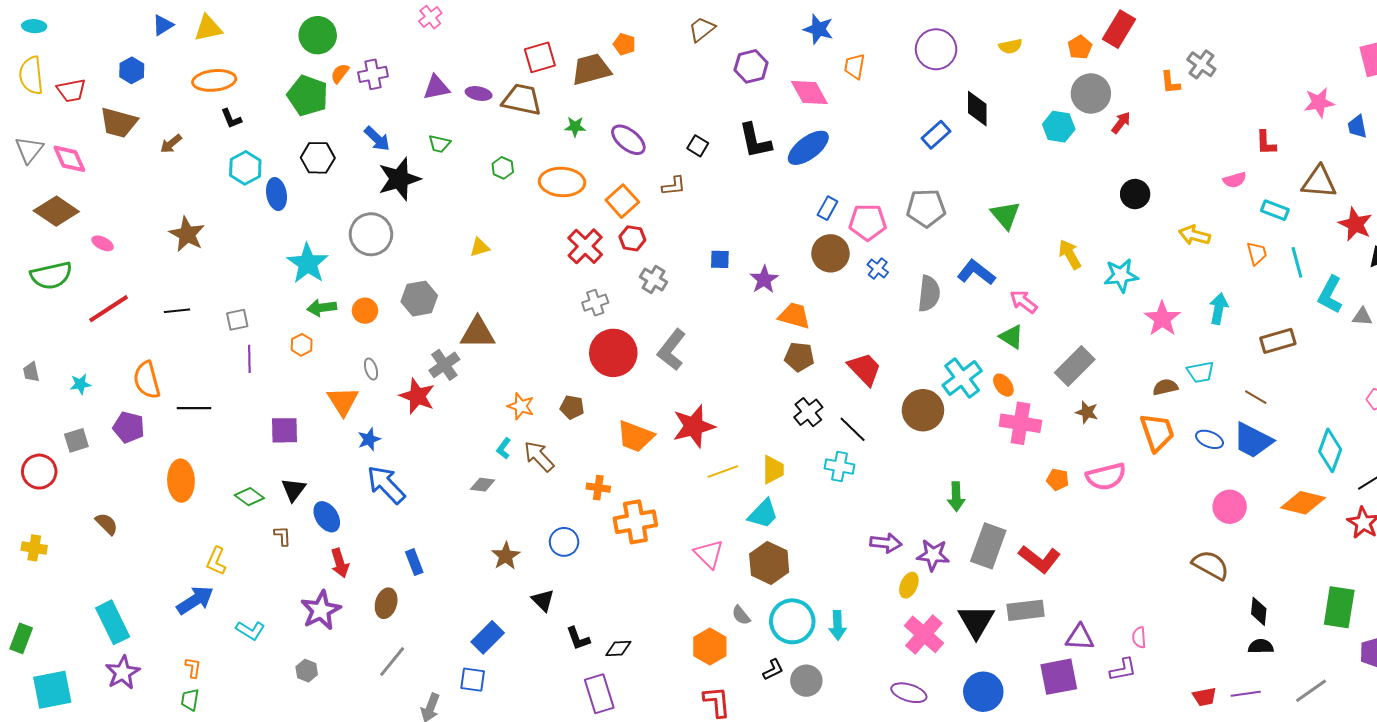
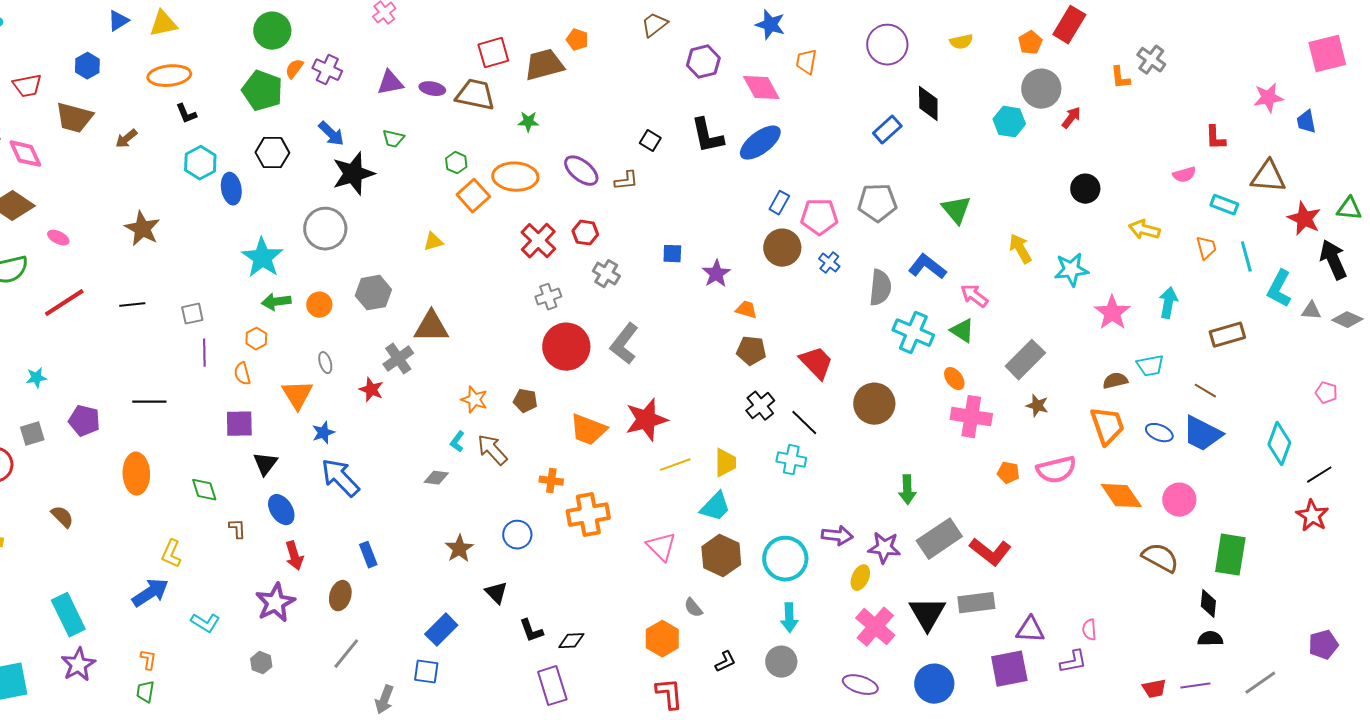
purple cross: (373, 74) -> (327, 70), turned 36
purple ellipse: (628, 140) -> (581, 171), moved
orange square: (622, 201) -> (473, 196), moved
orange trapezoid: (794, 316) -> (746, 310), size x0.7
cyan cross: (962, 378) -> (913, 333), moved, turned -30
orange semicircle: (147, 380) -> (242, 374), moved, size x0.6
red star: (417, 396) -> (371, 390), size x0.7
black triangle: (294, 490) -> (265, 464), moved
green diamond: (249, 497) -> (204, 490), turned 36
orange diamond: (1303, 503) -> (1121, 496), moved, turned 42
gray rectangle: (988, 546) -> (939, 539), turned 36
green rectangle: (1339, 607) -> (1230, 555), moved
cyan circle: (792, 621) -> (785, 559), moved
gray circle: (806, 681) -> (781, 662), moved

